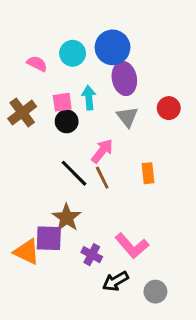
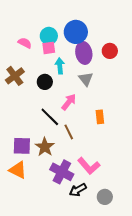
pink square: (62, 102) -> (49, 48), moved
red circle: (169, 108) -> (110, 51), moved
brown line: (102, 178) -> (69, 132), moved
purple square: (49, 238) -> (22, 146), moved
purple cross: (92, 255) -> (62, 172), size x1.6

